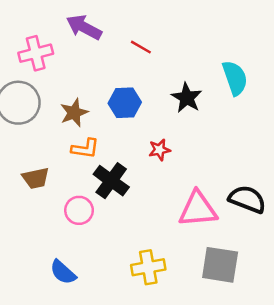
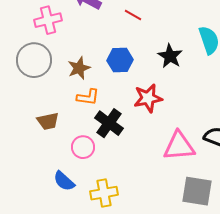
red star: (159, 150) -> (148, 98), size x1.6
yellow cross: (148, 267) -> (104, 193), moved
blue semicircle: (63, 272) -> (64, 181), moved

